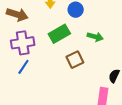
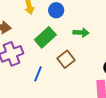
blue line: (23, 67) -> (38, 74), moved

